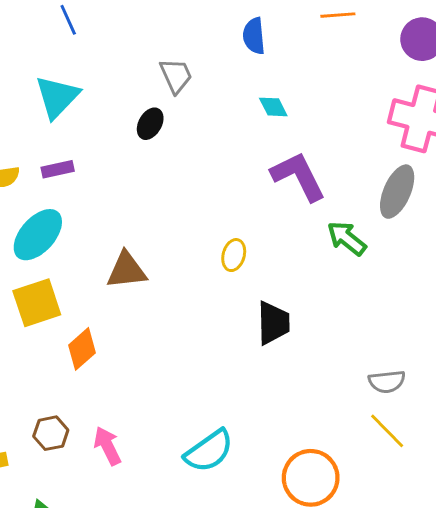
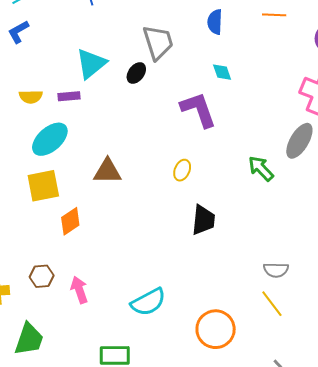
gray trapezoid: (176, 76) -> (158, 42), size x1.4
cyan triangle: (57, 97) -> (91, 64), moved
purple L-shape: (298, 176) -> (198, 110), moved

